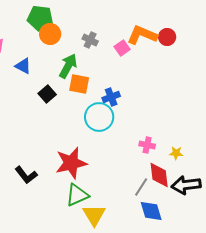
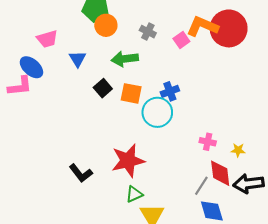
red circle: (167, 37) -> (229, 28), size x2.0
blue triangle: (23, 66) -> (78, 59), turned 30
green arrow: (68, 66) -> (125, 59), turned -125
orange square: (79, 84) -> (131, 93), moved
green triangle: (77, 195) -> (134, 194), size x0.7

